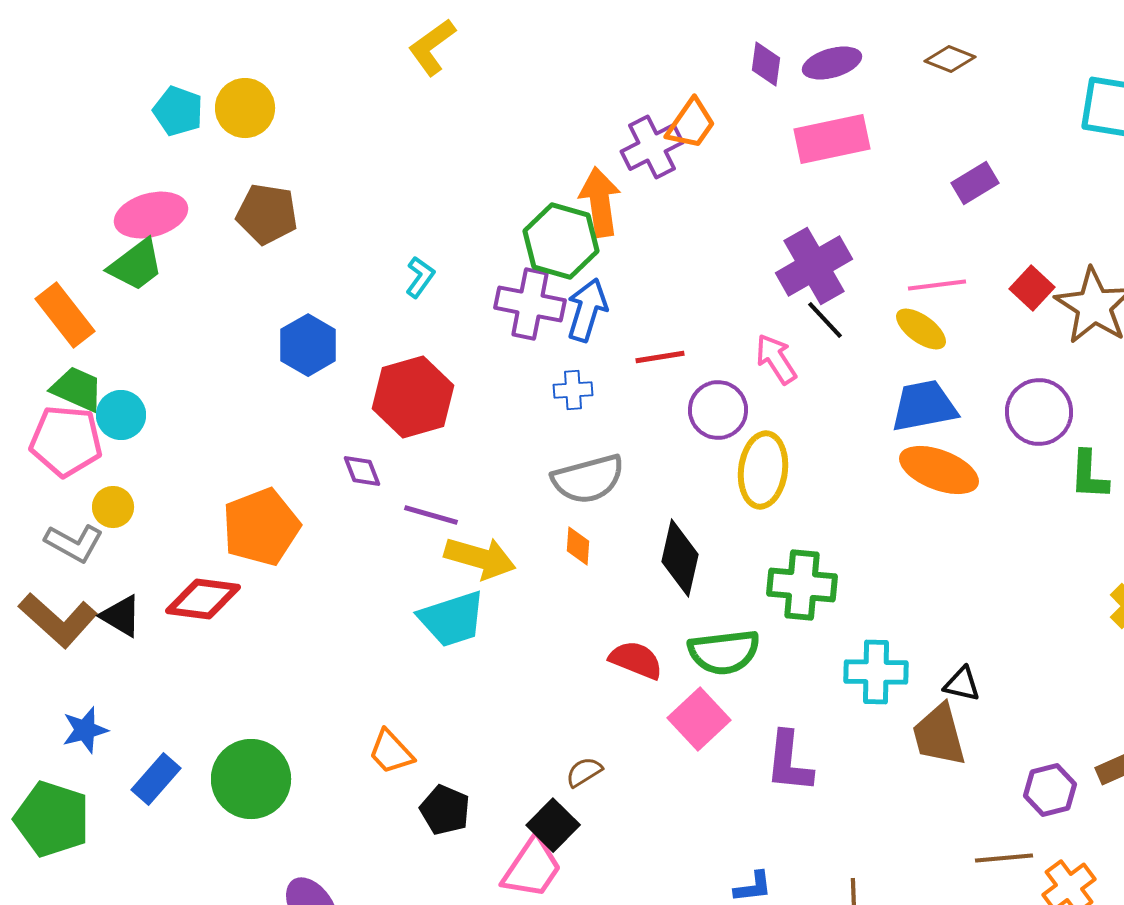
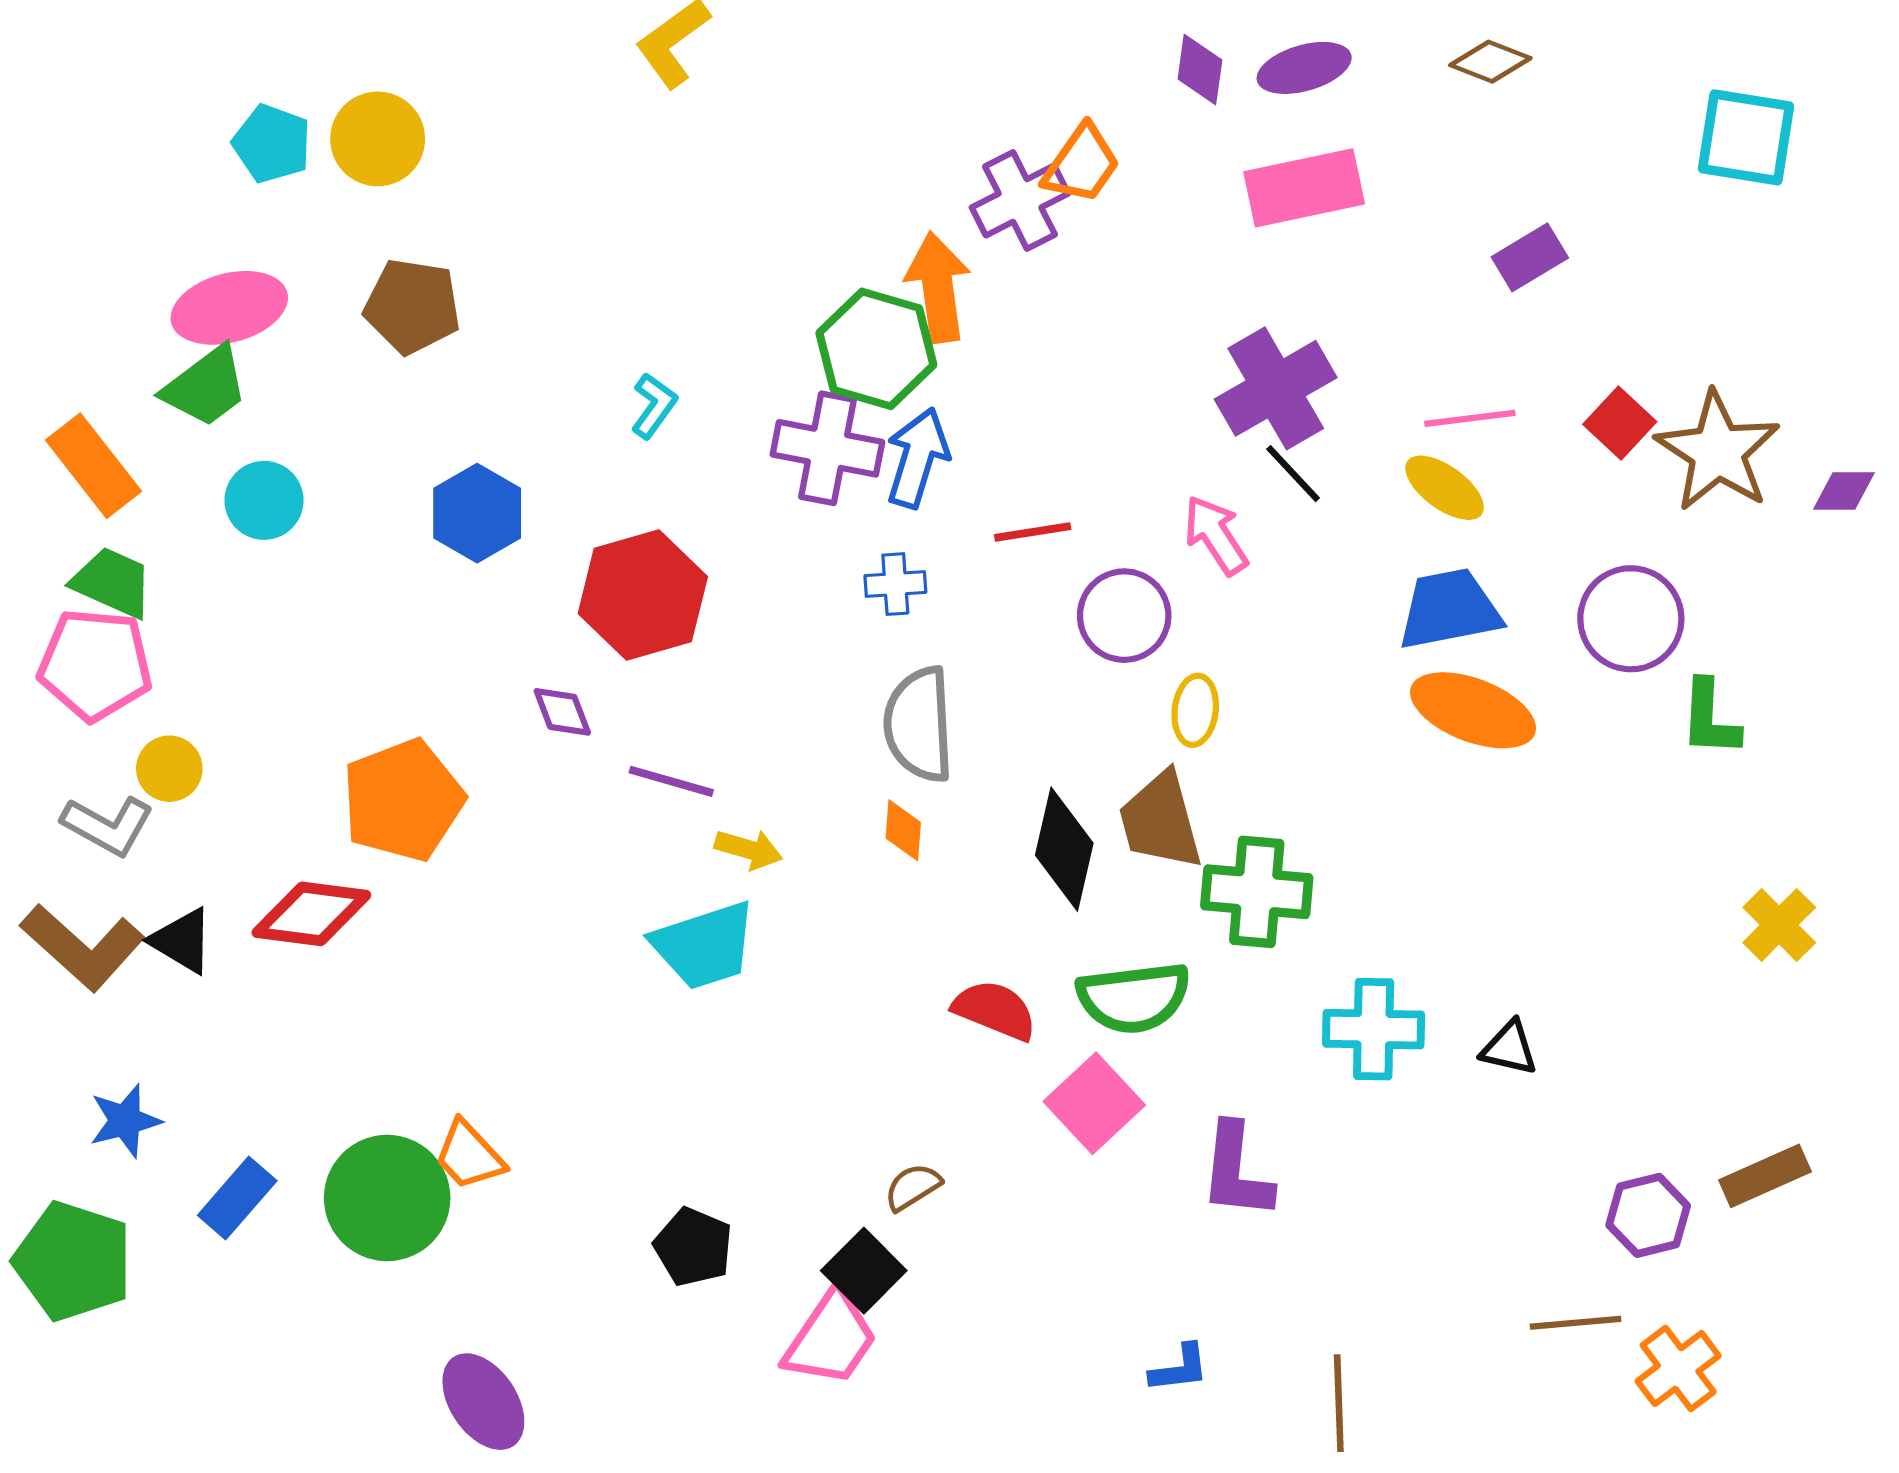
cyan circle: (121, 415) -> (264, 500), moved
yellow ellipse: (763, 470) -> (1195, 710), size x0.6
gray semicircle: (588, 479) -> (919, 725), turned 102
yellow arrow: (480, 558) -> (749, 849), size x0.6
brown trapezoid: (939, 735) -> (1160, 821), moved
orange trapezoid: (391, 752) -> (469, 1155), moved

